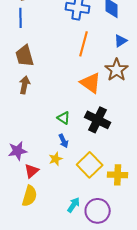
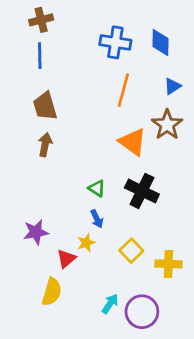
yellow square: (90, 165) -> (131, 251), size x0.7
red triangle: (32, 171) -> (66, 259), moved

